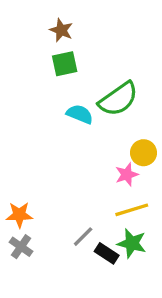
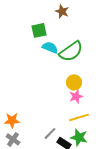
brown star: (61, 30) -> (62, 11), moved
cyan semicircle: (80, 114) -> (50, 47), moved
yellow circle: (144, 153) -> (74, 82), moved

